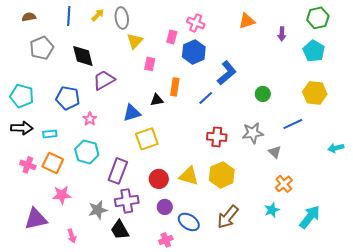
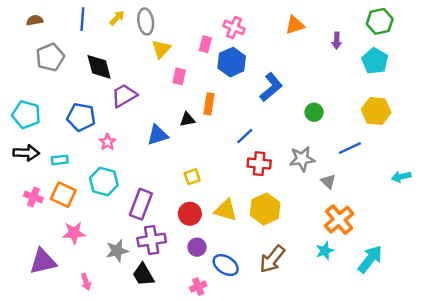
blue line: (206, 98) -> (245, 136), moved
yellow square: (147, 139) -> (192, 177), moved, size x0.6
orange cross: (284, 184) -> (339, 220), size x1.4

